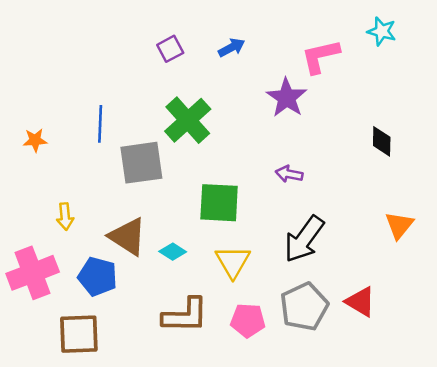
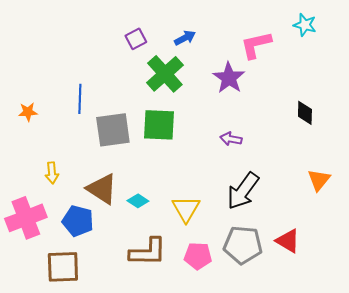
green cross: (188, 120) -> (165, 74), moved
green square: (219, 203) -> (159, 125), moved
gray pentagon: (304, 307) -> (243, 245), turned 30

